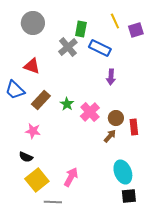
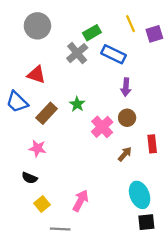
green rectangle: (81, 29) -> (92, 33), turned 49
green star: (67, 104) -> (77, 104), moved
brown circle: (116, 118) -> (127, 118), moved
yellow square: (37, 180) -> (42, 204), size x0.6

